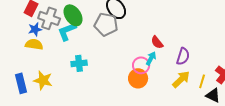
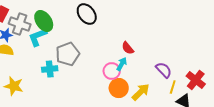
gray pentagon: (106, 24) -> (68, 54), moved, turned -30
purple semicircle: (183, 56) -> (164, 70), moved, turned -60
orange circle: (138, 78) -> (119, 88), moved
yellow arrow: (181, 79) -> (141, 92), moved

